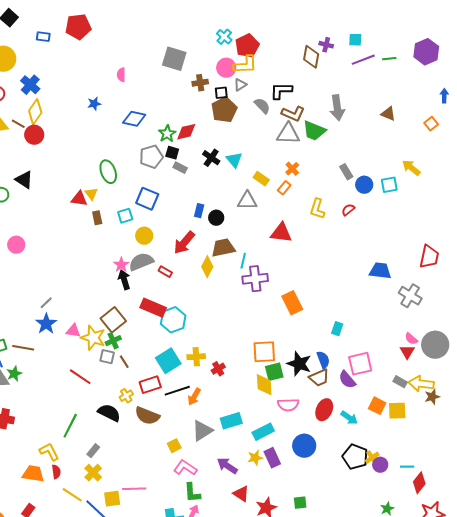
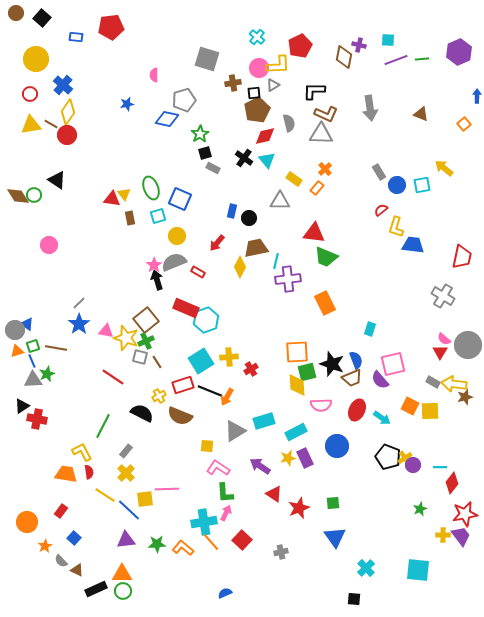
red pentagon: (247, 46) -> (300, 46), moved
gray semicircle: (262, 106) -> (289, 123), moved, turned 30
green trapezoid: (314, 131) -> (326, 257), moved
red diamond: (186, 132) -> (265, 136), moved
black square: (172, 153) -> (205, 153), turned -32
gray pentagon: (151, 157) -> (184, 100), moved
green ellipse: (108, 172) -> (151, 188), moved
yellow L-shape: (317, 209) -> (396, 227), moved
red arrow: (184, 243) -> (217, 243), size x0.7
blue trapezoid: (380, 271) -> (413, 245), moved
black line: (177, 391) -> (210, 391), turned 40
yellow square: (174, 446) -> (207, 446), turned 32

